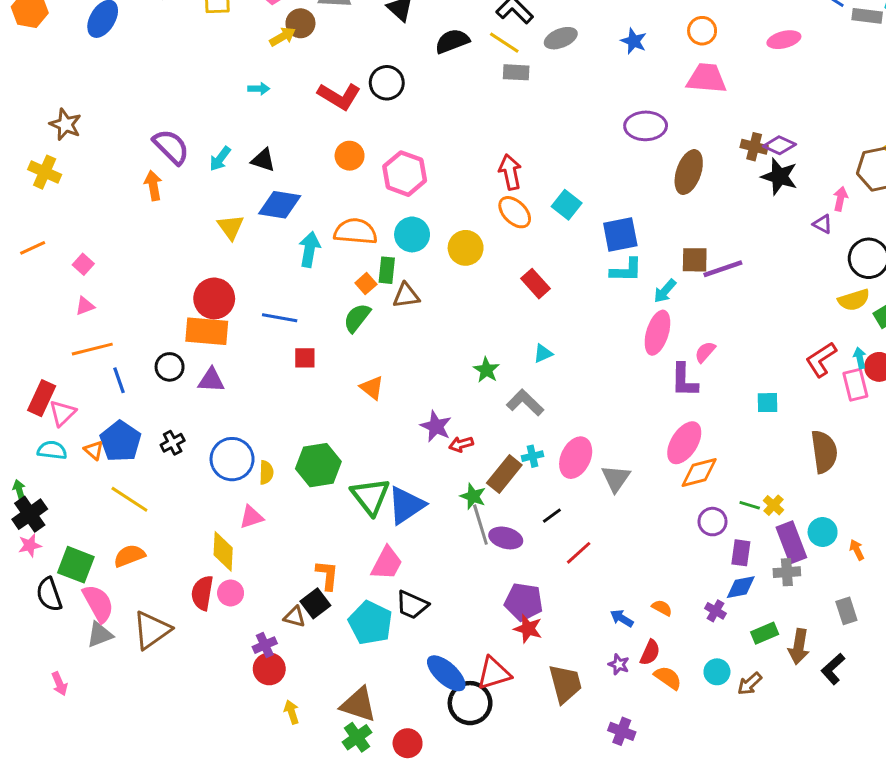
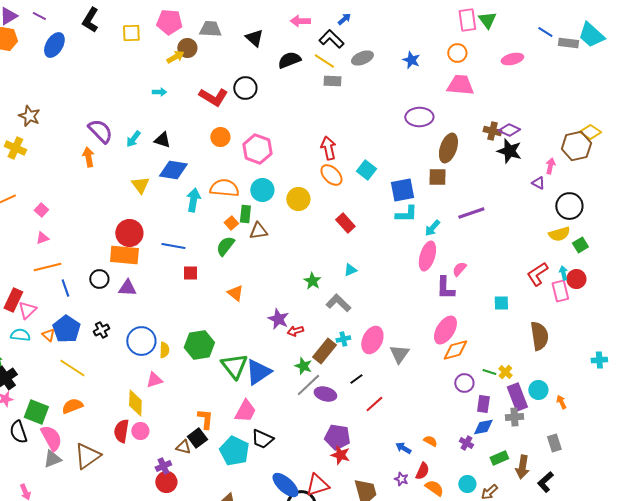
brown square: (695, 260) -> (437, 177), moved
gray line: (480, 525) -> (308, 385), turned 64

